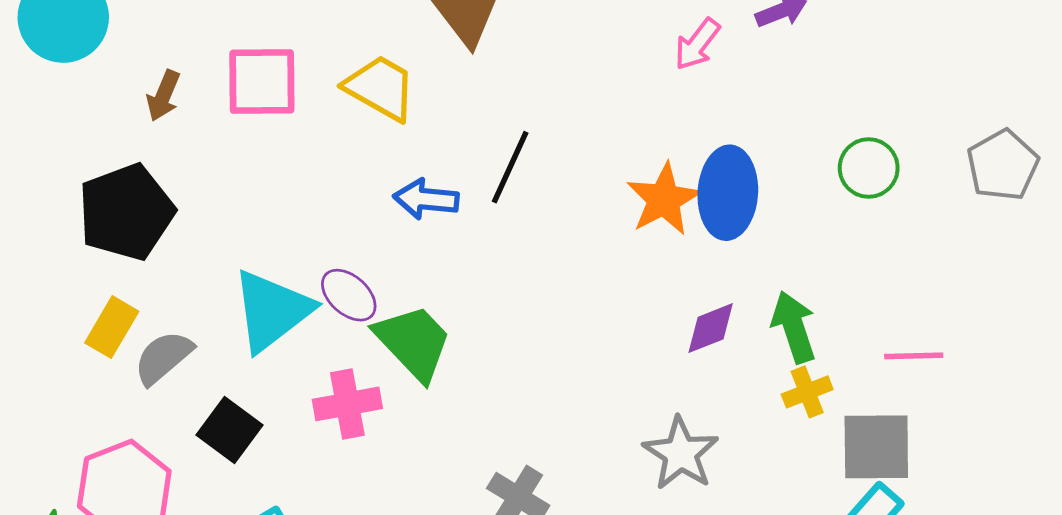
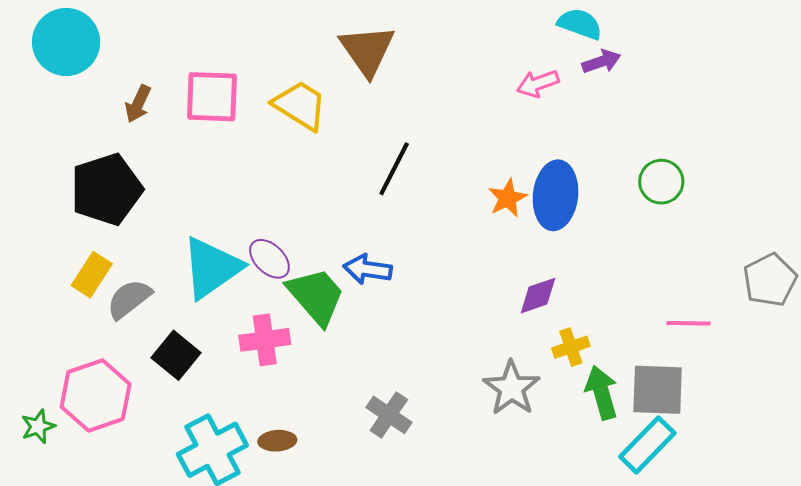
pink arrow: (697, 44) -> (538, 84), turned 30
gray pentagon: (1003, 165) -> (770, 280), moved
blue arrow: (426, 199) -> (368, 269), moved
orange star: (664, 199) -> (508, 198), size x0.7
green arrow: (794, 327) -> (602, 393), moved
yellow cross: (807, 392) -> (571, 347), moved

